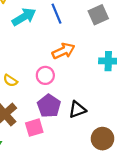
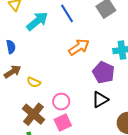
pink circle: (45, 75) -> (61, 102), moved
purple pentagon: (49, 106) -> (104, 72), moved

